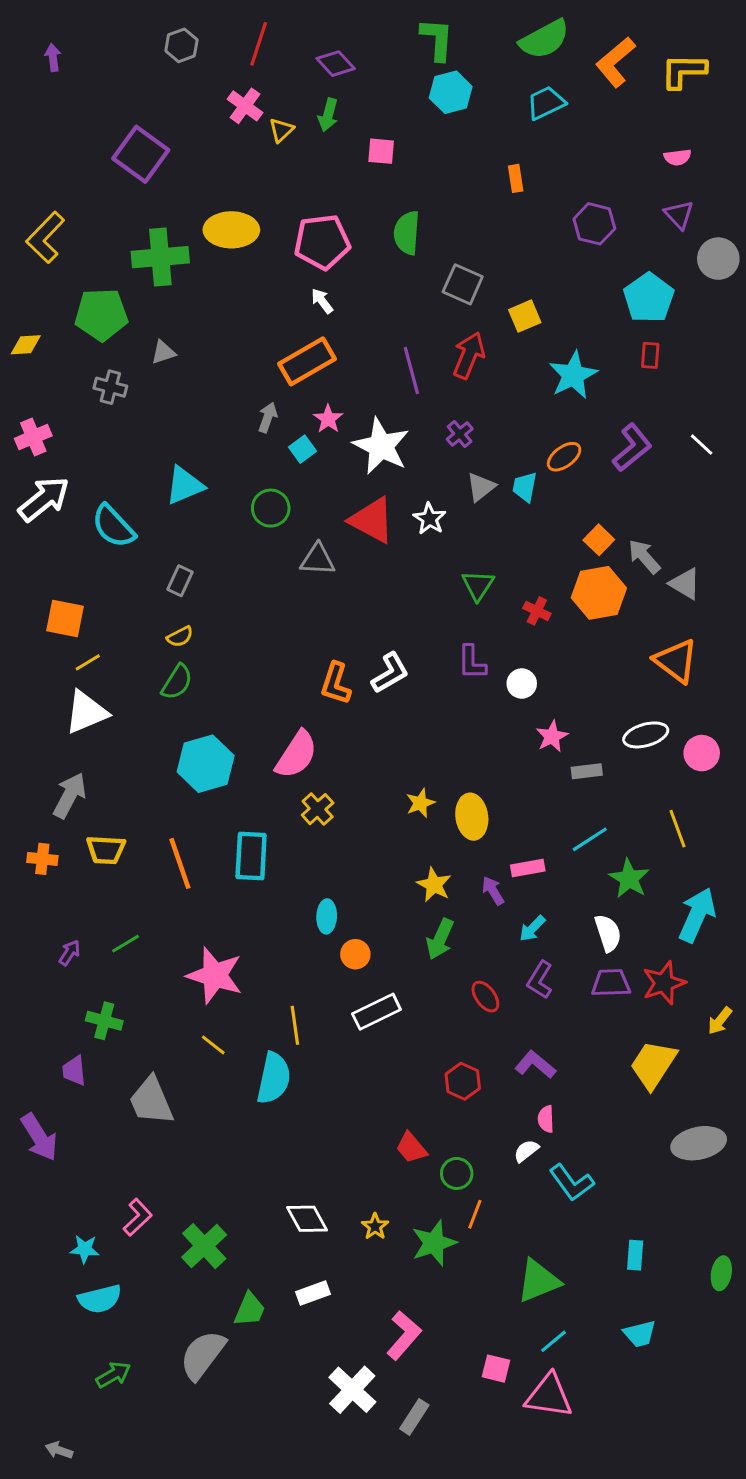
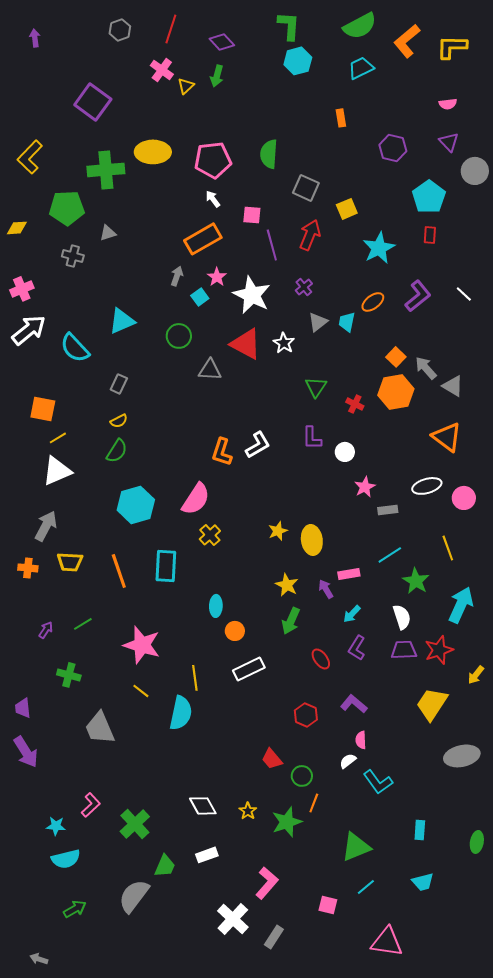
pink square: (381, 151) -> (252, 215), moved
purple trapezoid: (74, 1071) -> (23, 708), moved
pink triangle: (549, 1396) -> (387, 942), moved

